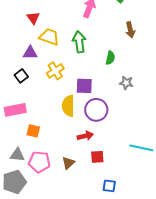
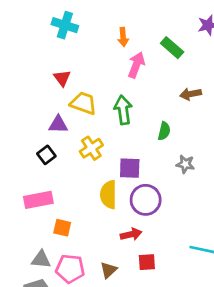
brown arrow: (130, 30) -> (191, 94), turned 91

